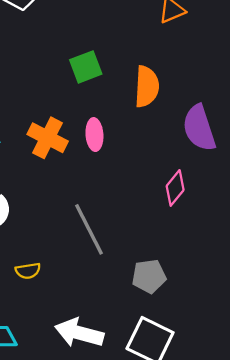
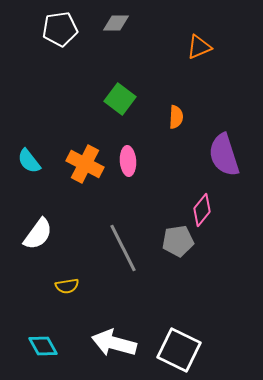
green square: (86, 67) -> (120, 99), turned -32
orange semicircle: (147, 87) -> (176, 117), size x0.6
gray pentagon: (149, 276) -> (178, 241), moved

